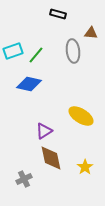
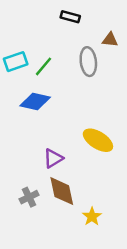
yellow star: (85, 167) -> (92, 216), moved
gray cross: (24, 179) -> (29, 197), moved

